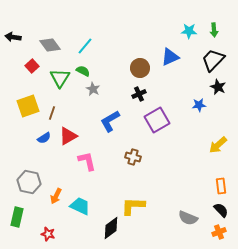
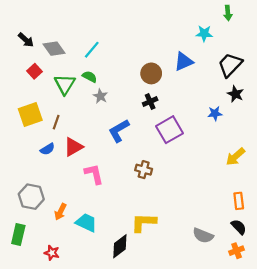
green arrow: (214, 30) -> (228, 13), moved
black arrow: (13, 37) -> (26, 40), moved, turned -147

